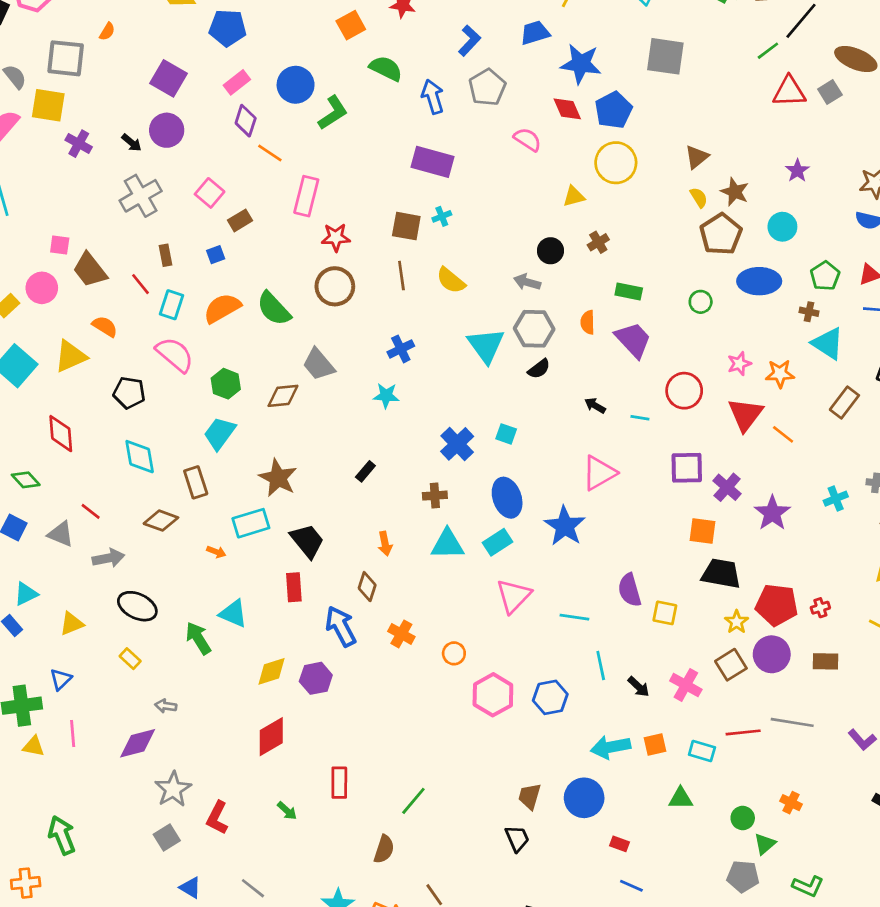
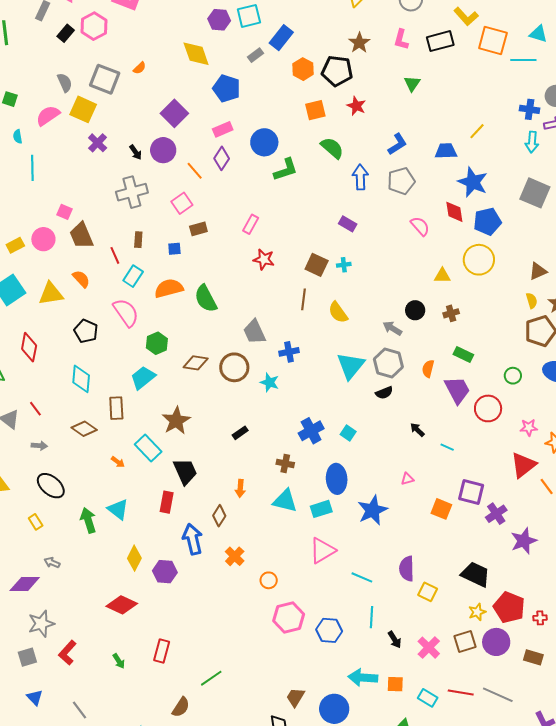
orange line: (270, 153) -> (195, 171), moved
purple rectangle: (432, 162) -> (348, 224), size x0.6
pink rectangle: (306, 196) -> (251, 224), size x0.7
brown circle: (335, 286) -> (234, 367), moved
gray trapezoid: (319, 364) -> (254, 332), moved
red circle: (684, 391) -> (488, 408), moved
pink triangle: (599, 473) -> (407, 479), size x0.5
cyan rectangle: (251, 523) -> (148, 448), turned 48
orange square: (703, 531) -> (441, 509), moved
gray arrow: (108, 558) -> (39, 446), size x0.7
yellow diamond: (272, 671) -> (134, 558), turned -60
red diamond: (271, 737) -> (122, 605), turned 40

